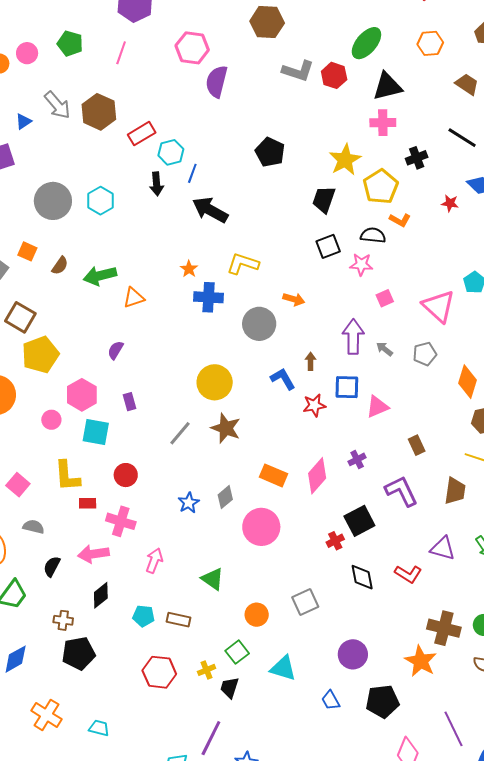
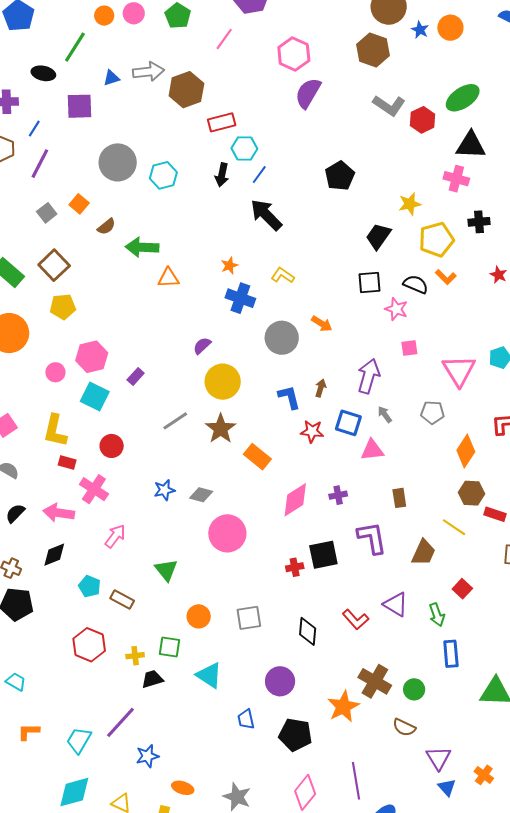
gray arrow: (57, 105) -> (148, 72), turned -72
yellow star: (345, 160) -> (410, 204), size x0.7
yellow L-shape: (243, 264) -> (283, 275), size x0.7
gray arrow: (384, 349) -> (385, 414), moved
purple semicircle: (116, 350) -> (202, 346), moved
yellow pentagon: (40, 355) -> (63, 307), size x0.7
purple rectangle: (130, 402) -> (136, 376), turned 42
orange rectangle: (274, 475) -> (257, 457), moved
gray diamond: (225, 497) -> (201, 495), turned 40
black diamond: (362, 577) -> (308, 631), moved
green square: (237, 652) -> (169, 647), turned 30
black trapezoid: (229, 688) -> (152, 679), turned 40

